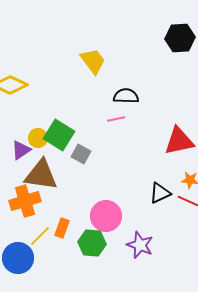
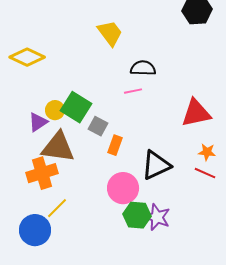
black triangle: (160, 193) -> (156, 165), moved, size x1.4
orange rectangle: (62, 228) -> (115, 145), moved
green hexagon: (92, 243) -> (137, 215), moved

